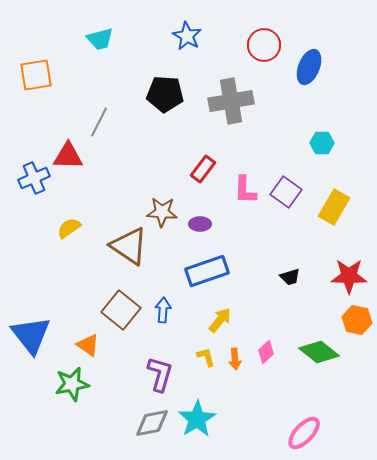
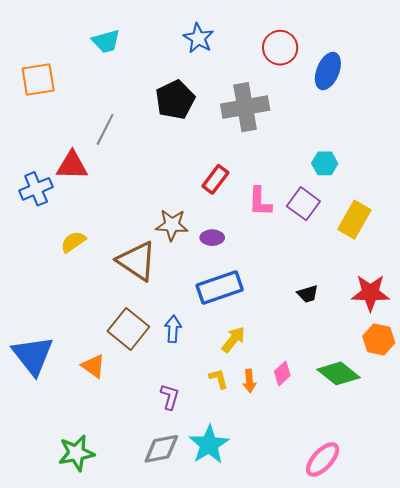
black pentagon: (165, 94) -> (175, 100), turned -30
cyan hexagon: (322, 143) -> (325, 163), moved
purple L-shape: (160, 374) -> (170, 397), size x0.7
green star: (72, 384) -> (76, 453), moved

